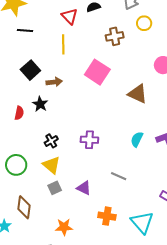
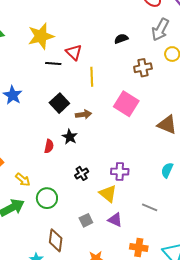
red triangle: (69, 16) -> (74, 52), moved
yellow triangle: (52, 165) -> (108, 194), moved

